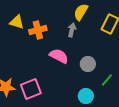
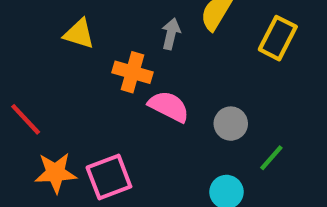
orange cross: (38, 30) -> (132, 72), moved, turned 30
gray arrow: (72, 30) -> (171, 34), moved

